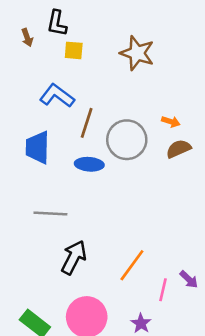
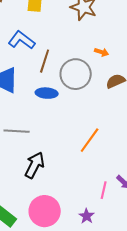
orange arrow: (171, 122) -> (102, 52), moved
orange line: (132, 265) -> (90, 140), moved

